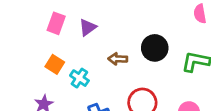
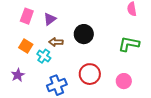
black circle: (155, 48) -> (84, 34), moved
brown arrow: (118, 59) -> (56, 42), moved

